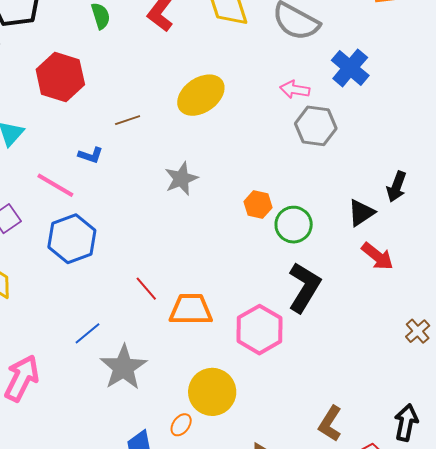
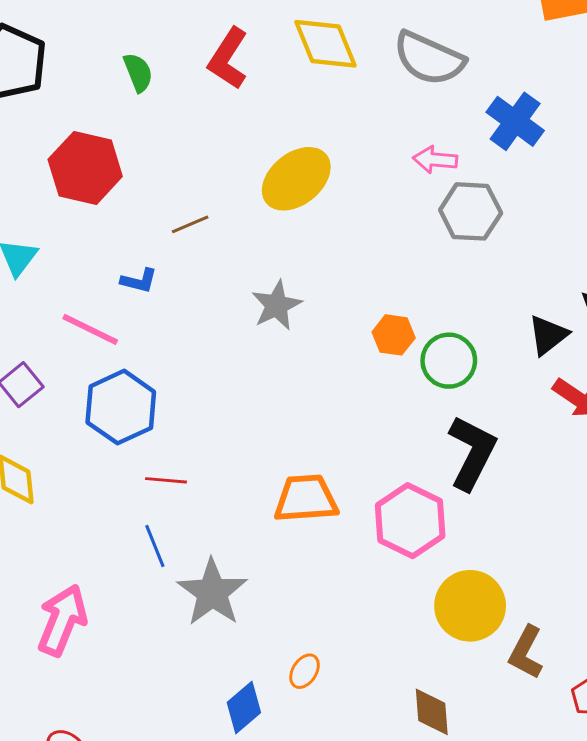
red line: (146, 289) -> (166, 480), moved, turned -40
blue line: (87, 333) -> (155, 546), turned -68
yellow circle: (212, 392) -> (470, 606), moved

